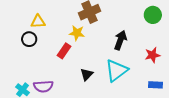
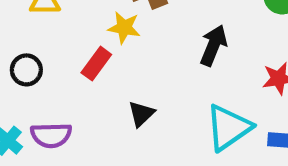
black circle: (29, 39) -> (26, 70), moved
cyan triangle: (116, 70) -> (228, 128), moved

